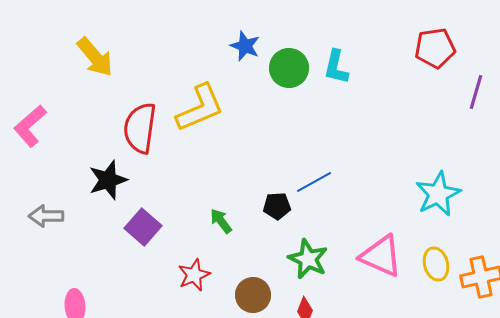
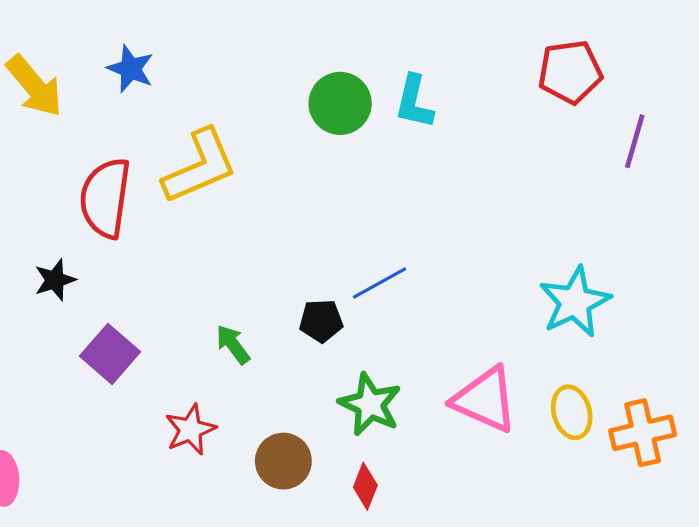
blue star: (245, 46) -> (131, 69), moved
black star: (108, 180) -> (55, 280), size x0.7

